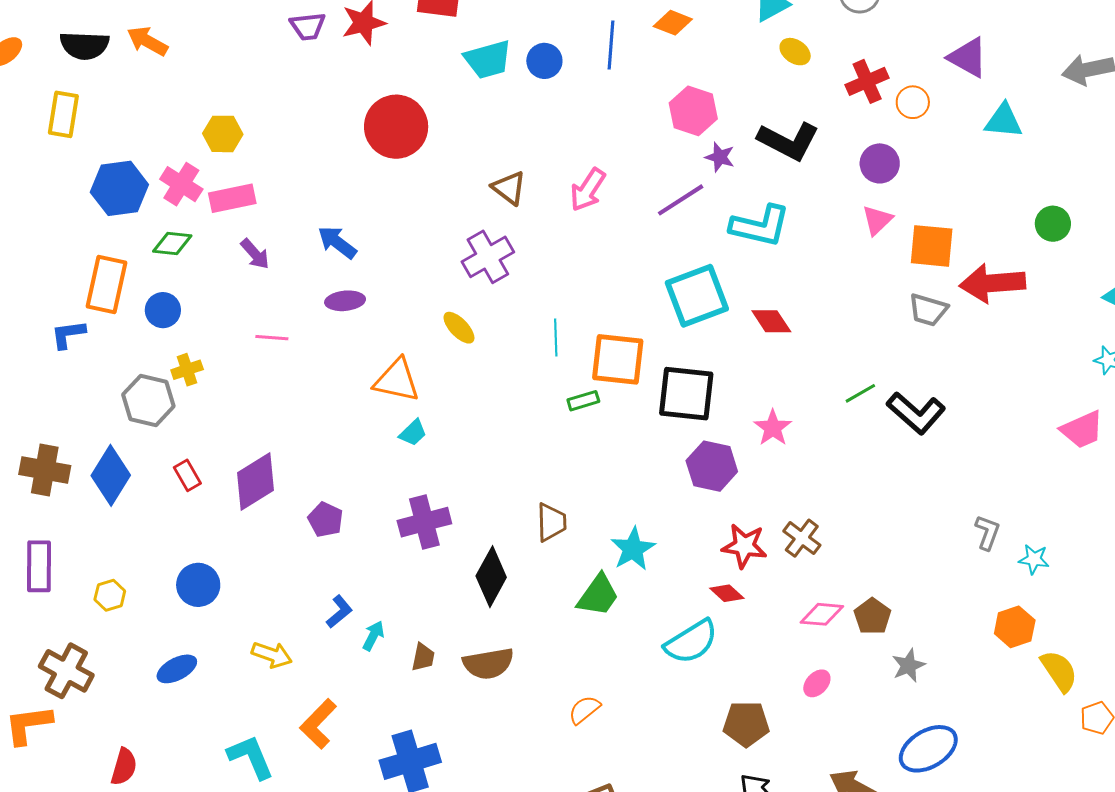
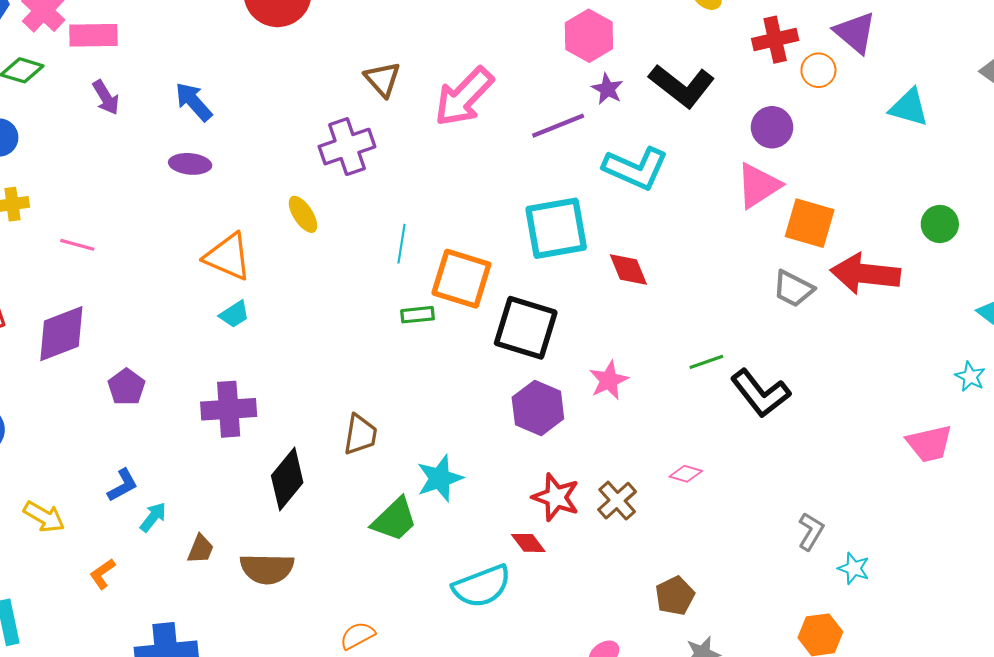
purple triangle: (968, 57) -> (855, 33), moved
pink arrow: (588, 190) -> (464, 97), size x1.4
pink triangle: (877, 220) -> (758, 186), size x1.4
pink line: (272, 338) -> (77, 245), moved
pink diamond: (822, 614) -> (686, 474), moved, size x0.7
orange L-shape: (318, 724) -> (102, 574), moved, size x0.6

